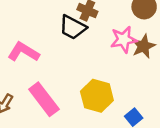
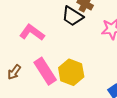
yellow hexagon: (97, 96) -> (71, 72), moved

